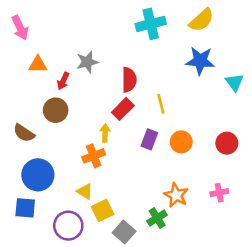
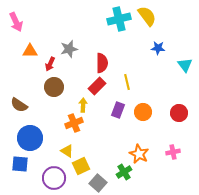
yellow semicircle: (201, 20) -> (147, 16), moved, turned -85
blue star: (200, 61) -> (158, 48), size x0.6
brown circle: (56, 110) -> (54, 87), moved

